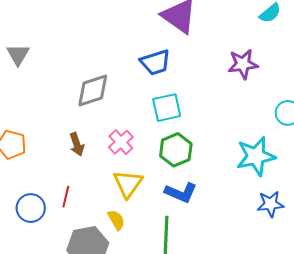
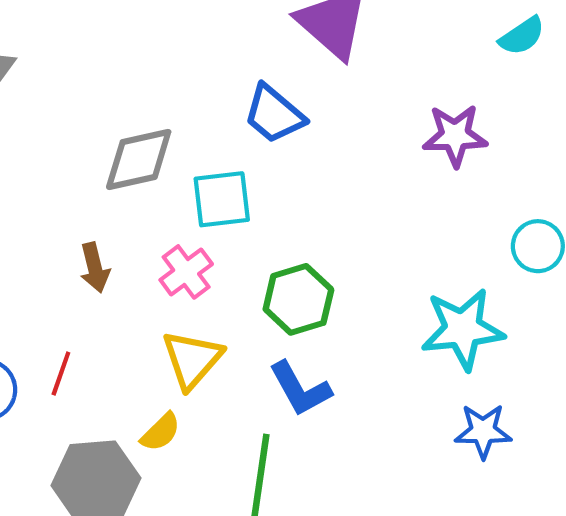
blue trapezoid: (155, 62) -> (274, 114), turned 52
cyan square: (167, 108) -> (222, 199), moved
blue L-shape: (181, 193) -> (300, 389), turned 32
yellow semicircle: (116, 220) -> (161, 432), turned 70

